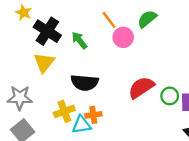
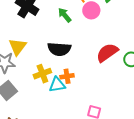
green arrow: (79, 40) -> (65, 15), moved
yellow triangle: (44, 63) -> (18, 47), moved

